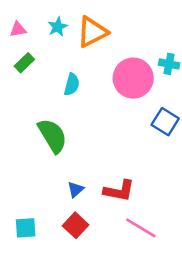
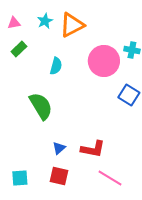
red square: (76, 225) -> (59, 176), turned -30

